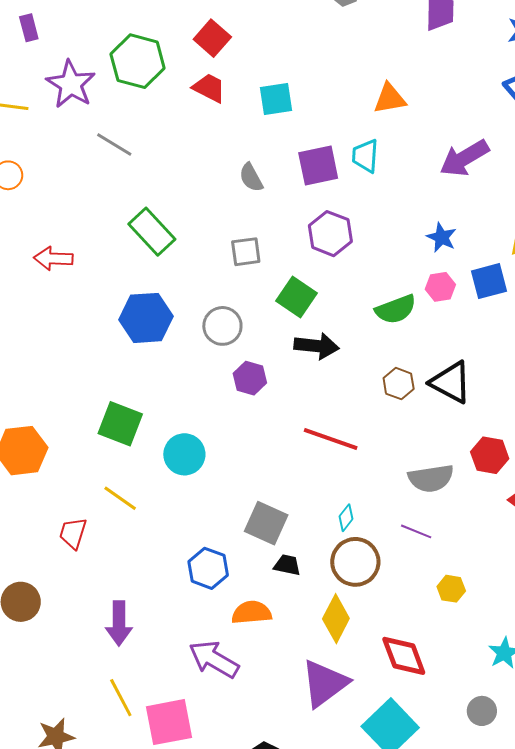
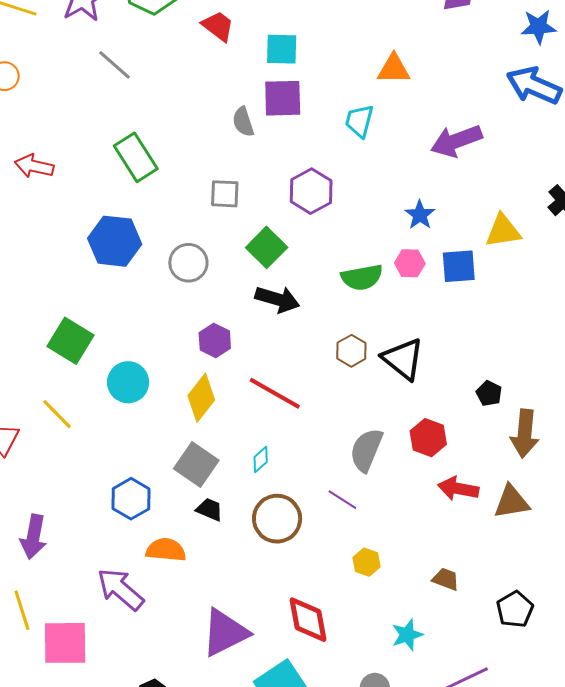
purple square: (318, 165) -> (283, 98), moved
purple hexagon: (250, 378) -> (215, 341), moved
gray semicircle: (431, 478) -> (366, 450), turned 111
cyan diamond: (346, 518) -> (261, 460), moved
yellow diamond: (336, 619) -> (201, 398), moved

